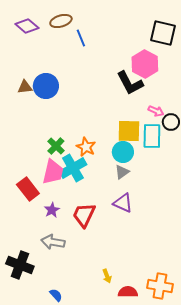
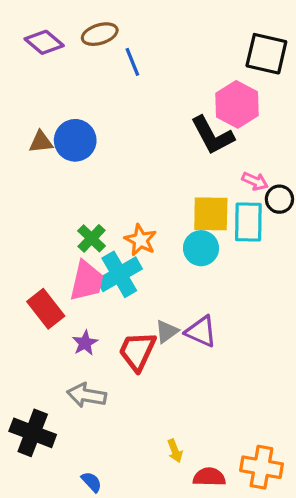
gray triangle: (122, 172) -> (167, 332), moved

